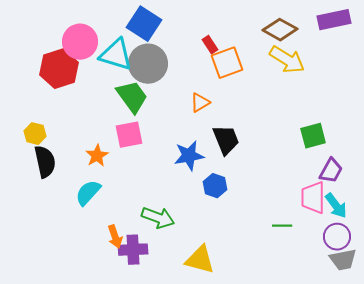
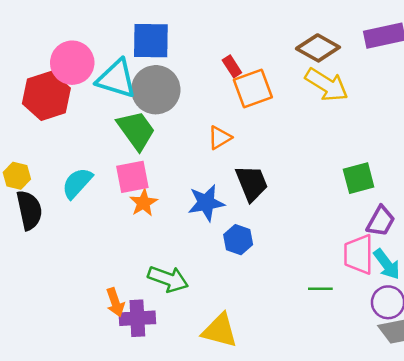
blue square: (144, 24) -> (151, 41), turned -32
orange star: (97, 156) -> (143, 203), moved
cyan semicircle: (88, 193) -> (77, 183), moved

